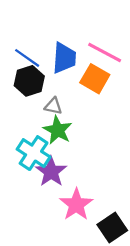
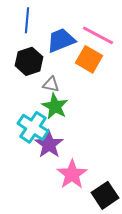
blue line: (27, 58) -> (27, 20), moved, turned 60
blue trapezoid: (64, 58) -> (61, 40), turned -116

